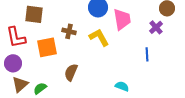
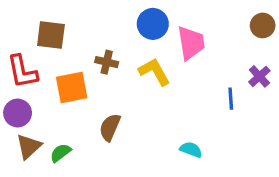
purple cross: (156, 27) -> (259, 76), moved

